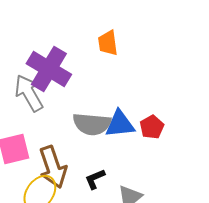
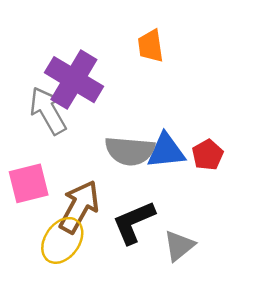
brown arrow: (53, 167) -> (79, 207), turned -132
black L-shape: (95, 179) -> (134, 222), size x1.6

